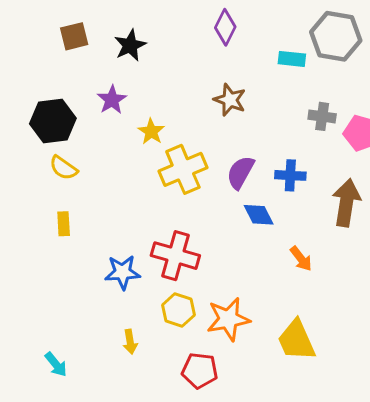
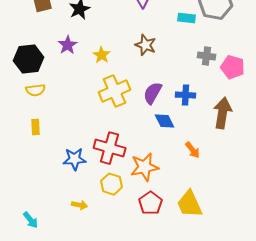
yellow star: (151, 132) -> (102, 55), moved
yellow semicircle: (64, 168) -> (36, 90), turned -42
orange star: (228, 319) -> (145, 167), moved
yellow arrow: (130, 342) -> (80, 205), turned -70
red pentagon: (200, 371) -> (151, 203), moved, turned 30

